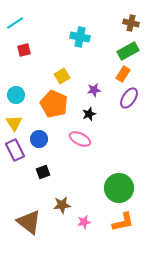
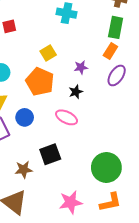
green rectangle: (128, 51) -> (116, 27), turned -50
black square: (43, 172) -> (50, 154), moved, size x1.5
brown star: (62, 205) -> (24, 170), moved
pink star: (84, 222) -> (71, 202), size x1.6

